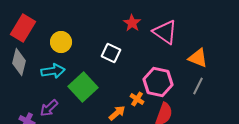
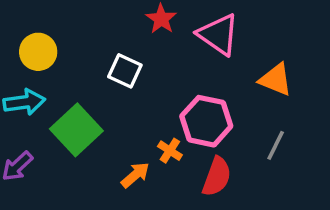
gray line: (198, 86) -> (276, 145), moved

